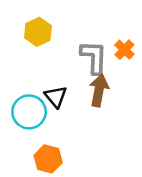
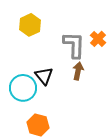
brown arrow: (99, 90) -> (78, 71), size x0.7

